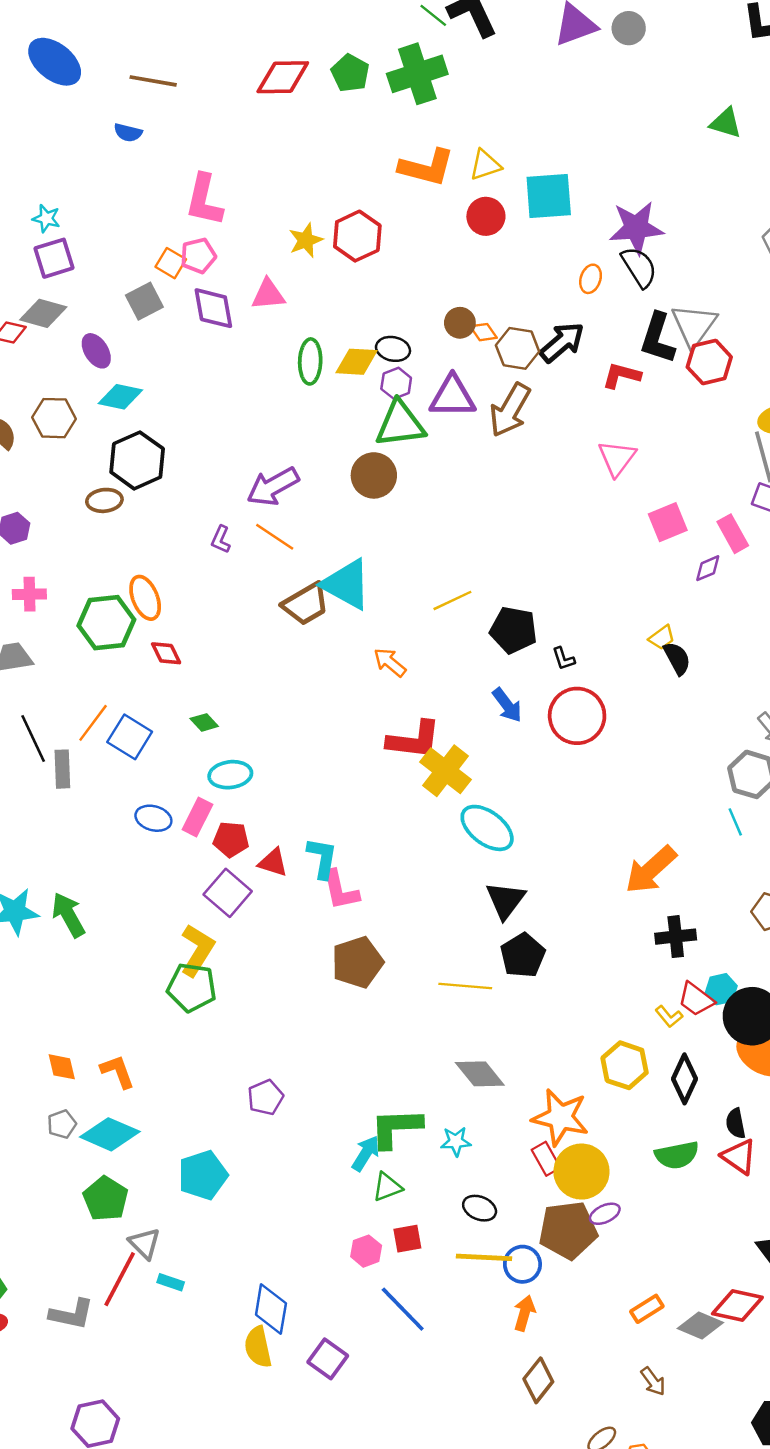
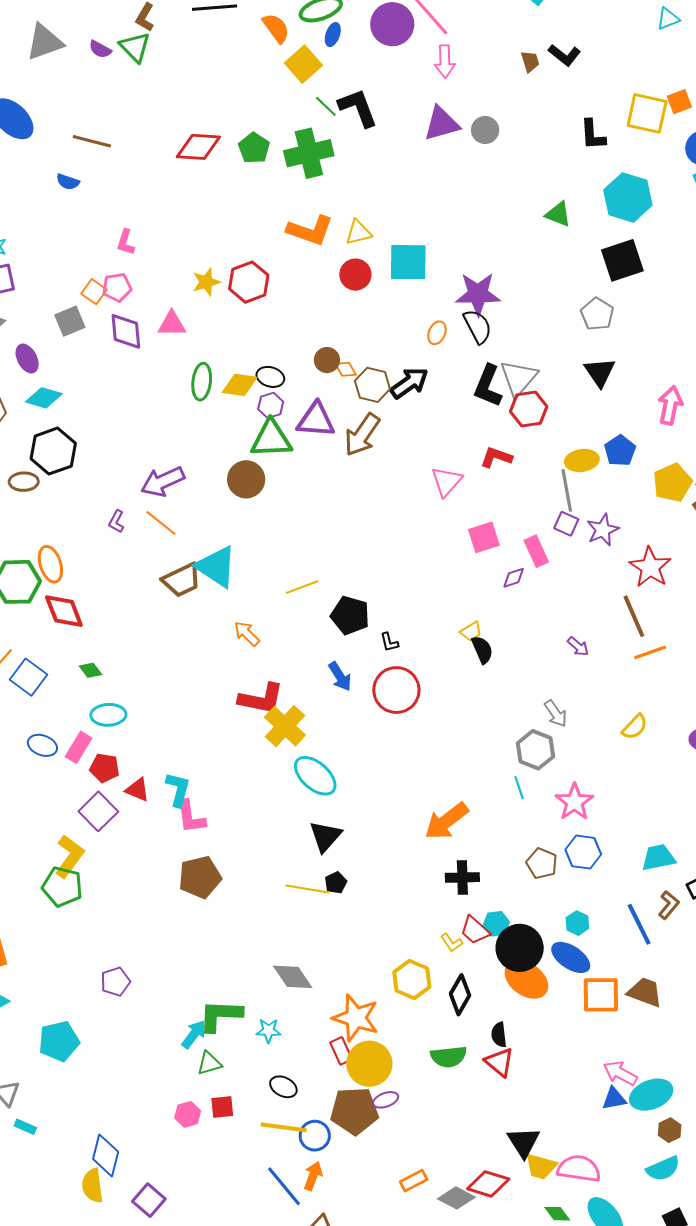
pink L-shape: (204, 200) -> (126, 242), size x0.6
red L-shape: (621, 375) -> (496, 457), moved
red diamond: (166, 653) -> (64, 611), size x1.6
black pentagon: (523, 955) -> (336, 883), size x0.6
yellow line: (465, 986) -> (307, 889), moved
blue line: (403, 1309) -> (284, 1186), moved

